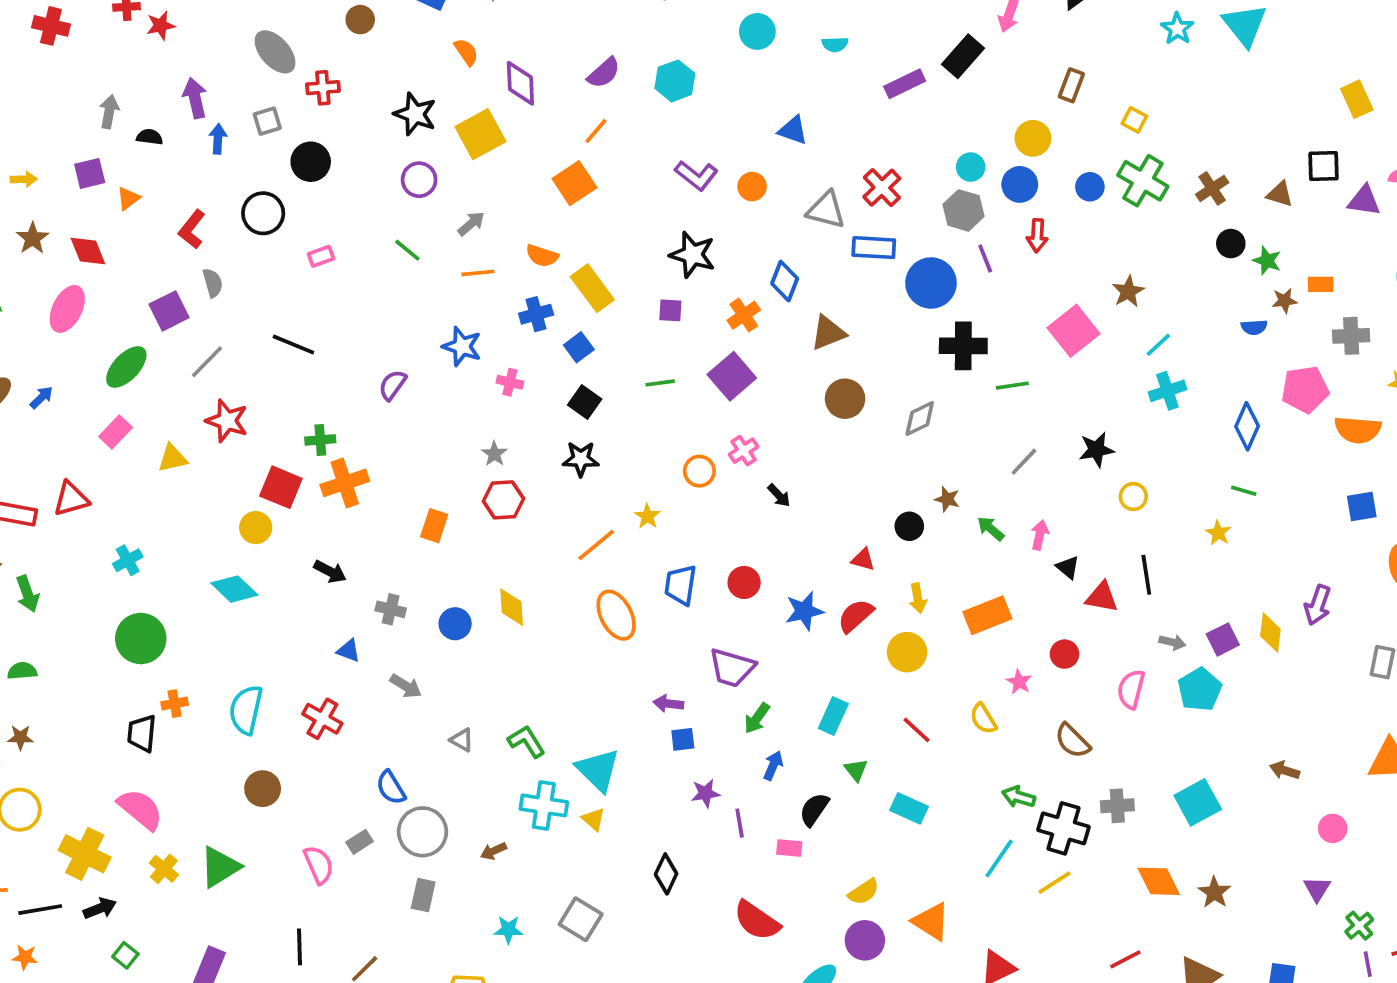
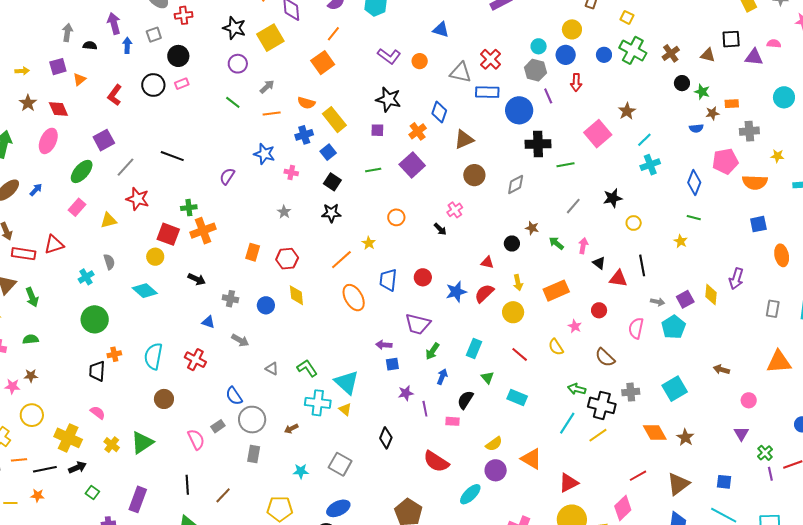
pink rectangle: (321, 256) -> (182, 84), moved
gray semicircle: (213, 283) -> (109, 262), moved
pink cross: (744, 451) -> (455, 210), moved
red hexagon: (503, 500) -> (287, 259), moved
pink semicircle: (140, 809) -> (98, 413), size x0.6

